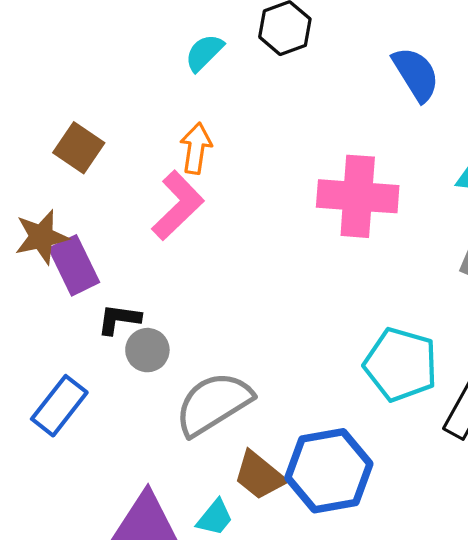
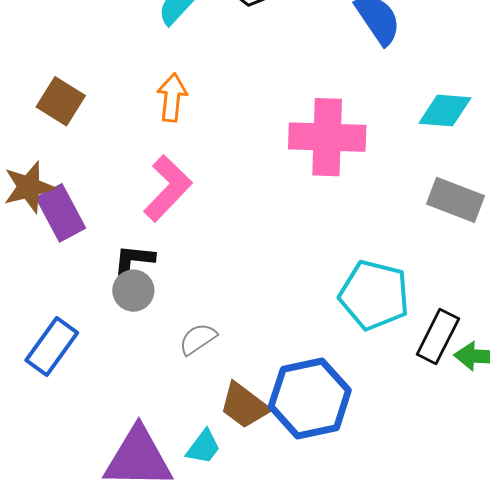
pink L-shape: (178, 205) -> (168, 188), moved
black L-shape: (119, 319) -> (134, 259), moved
gray semicircle: (213, 404) -> (198, 339), size x0.5

